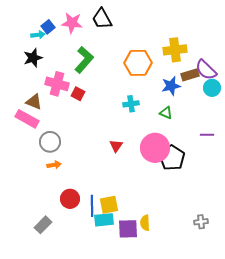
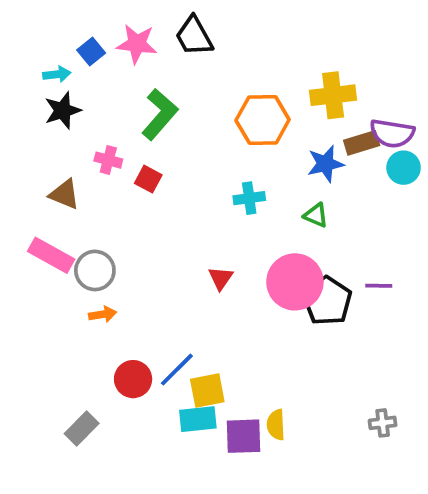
cyan arrow: (38, 35) -> (57, 74), moved
purple semicircle: (206, 70) -> (392, 133), turned -35
pink cross: (57, 84) -> (108, 160), size x0.6
pink rectangle: (27, 119) -> (51, 255), moved
purple line: (207, 135) -> (379, 286), moved
blue line: (92, 206) -> (177, 370), moved, turned 45

